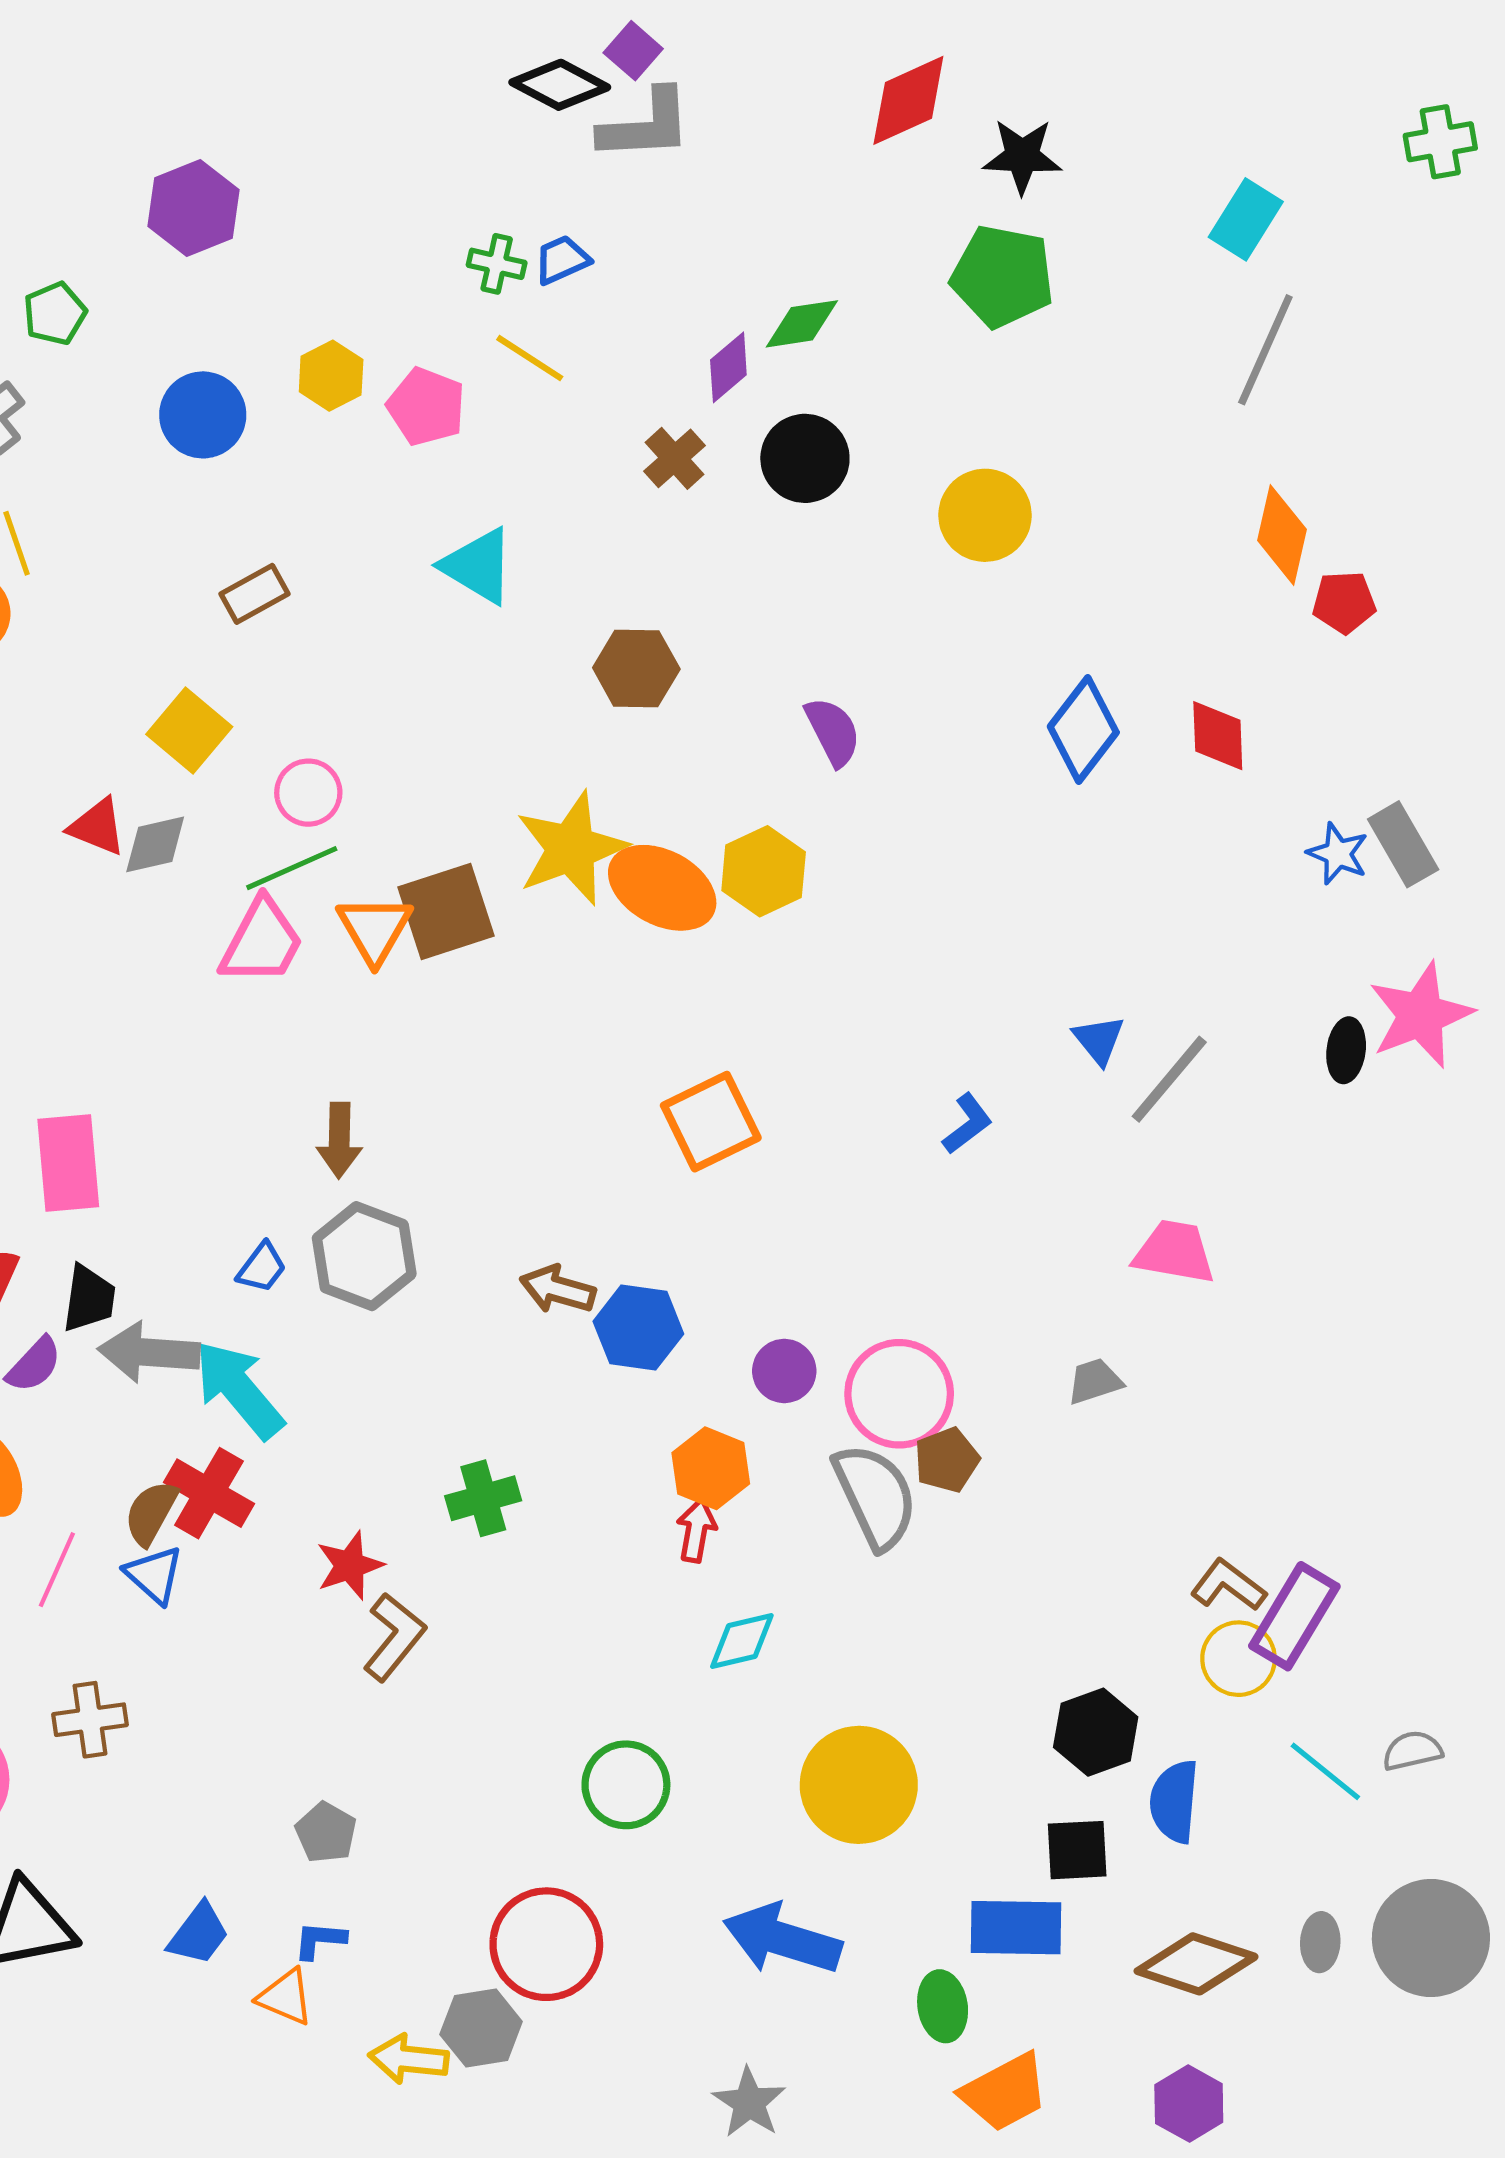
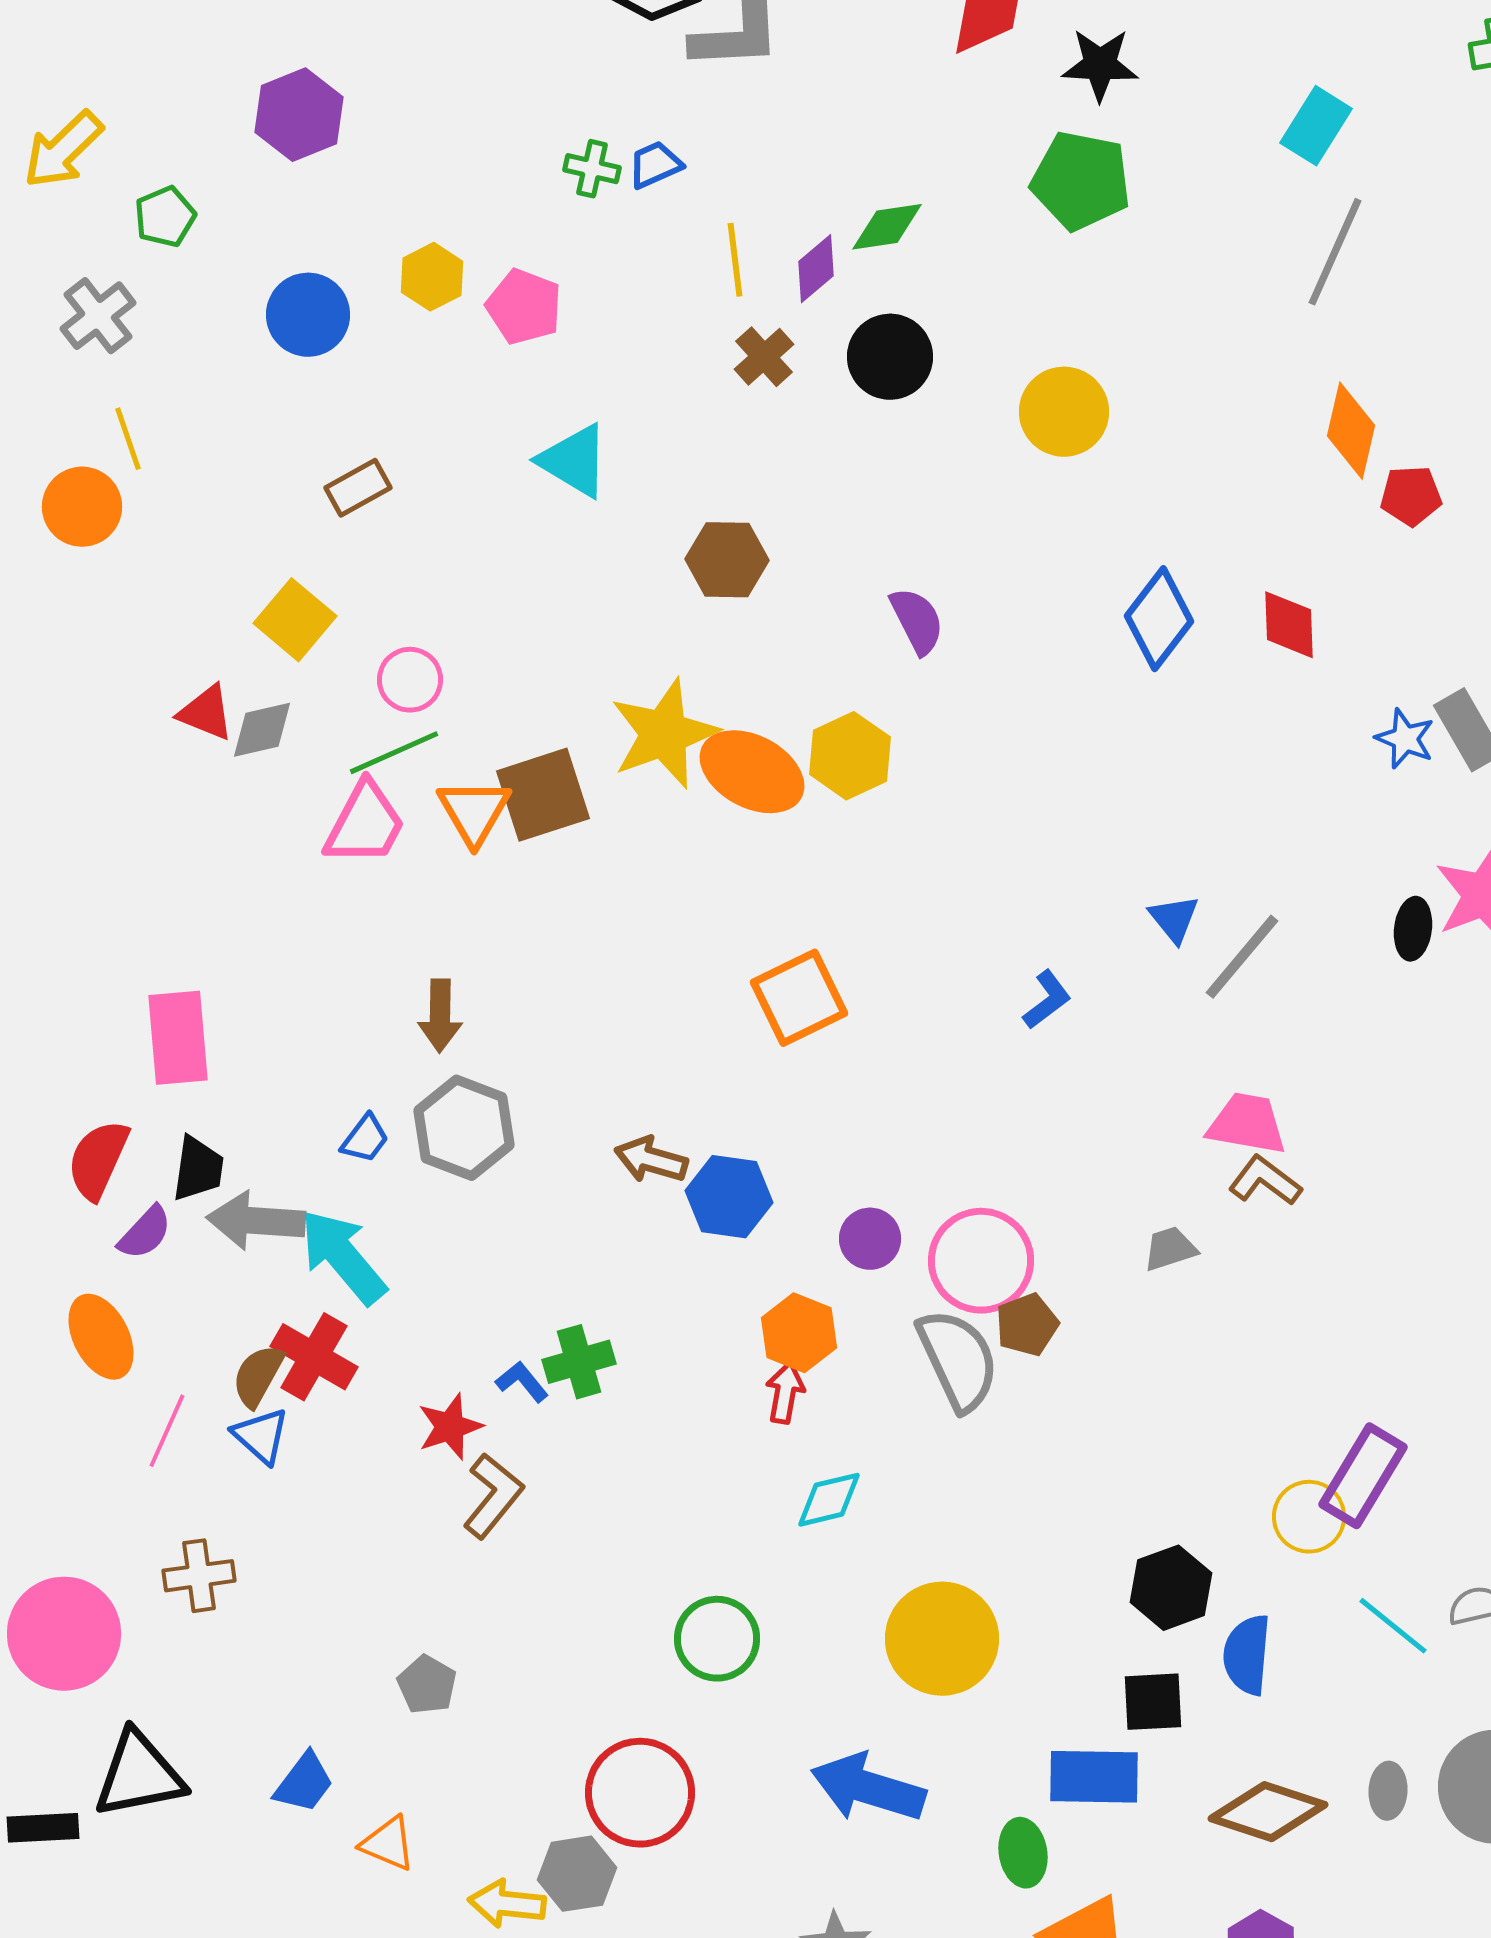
yellow line: (530, 358) -> (735, 260), moved, turned 50
brown L-shape: (1228, 1585) -> (1265, 1181), moved
blue L-shape: (320, 1940) -> (522, 1382), moved, turned 46

